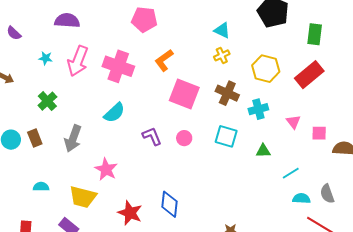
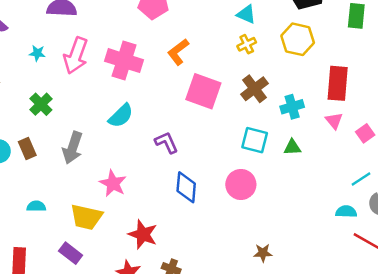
yellow hexagon: (266, 69) -> (298, 39), moved
red rectangle: (309, 75) -> (338, 83), moved, turned -44
brown cross: (227, 93) -> (255, 89), turned 30
pink square: (319, 133) -> (365, 133), turned -35
pink circle: (184, 138) -> (241, 184), moved, size x1.6
green triangle: (263, 151) -> (292, 147), moved
cyan line: (291, 173) -> (361, 179), moved
blue diamond: (170, 204) -> (186, 187), moved

